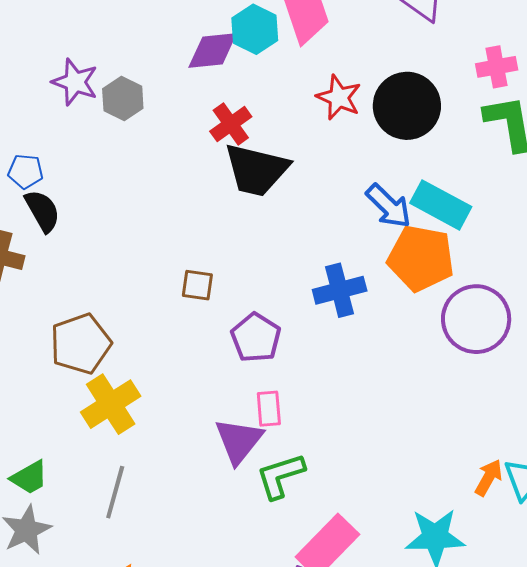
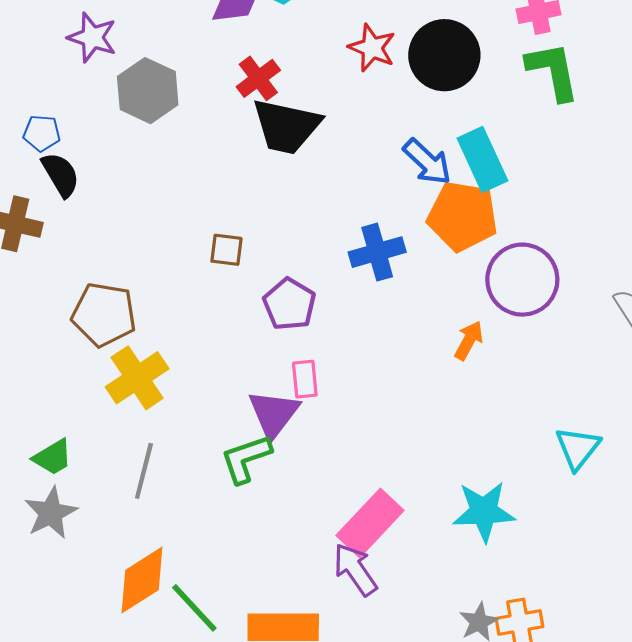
gray hexagon: (123, 98) -> (148, 91), moved, size x1.4
cyan rectangle: (441, 205) -> (482, 159), turned 38
brown pentagon: (81, 344) -> (104, 315), turned 30
green L-shape: (280, 476) -> (246, 459), moved
orange arrow: (489, 478) -> (469, 340), moved

